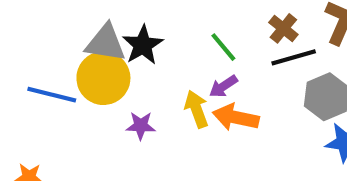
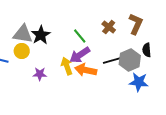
black line: (294, 57) -> (114, 60), moved
yellow circle: (103, 78) -> (22, 51), size x0.6
purple arrow: (223, 86) -> (80, 55), size x1.5

